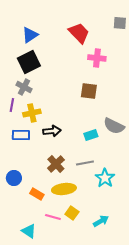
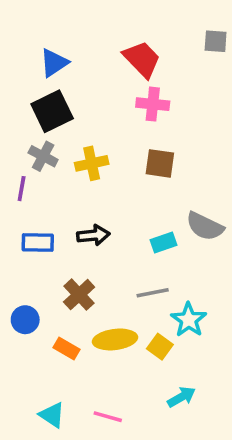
pink cross: (97, 58) -> (153, 104), moved
yellow cross: (32, 113) -> (92, 163), moved
brown cross: (56, 164) -> (79, 295), moved
yellow square: (72, 213) -> (160, 347), moved
pink line: (53, 217) -> (108, 417), moved

